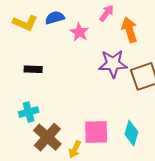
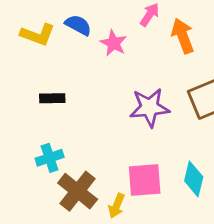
blue semicircle: (55, 18) -> (78, 25), turned 48
purple star: (113, 64) -> (150, 107), moved

